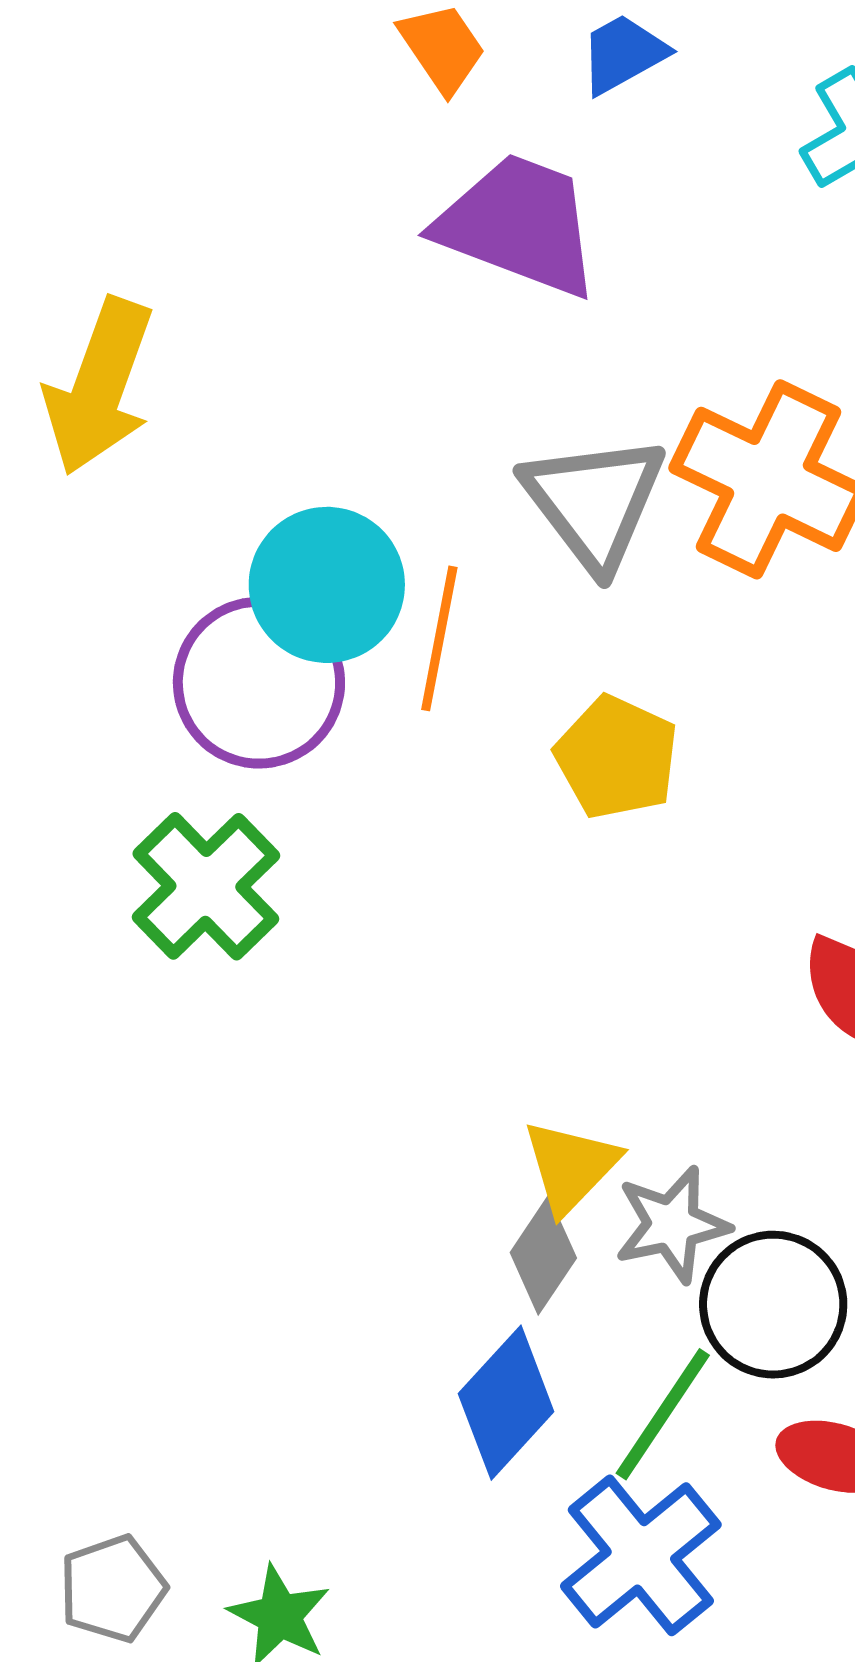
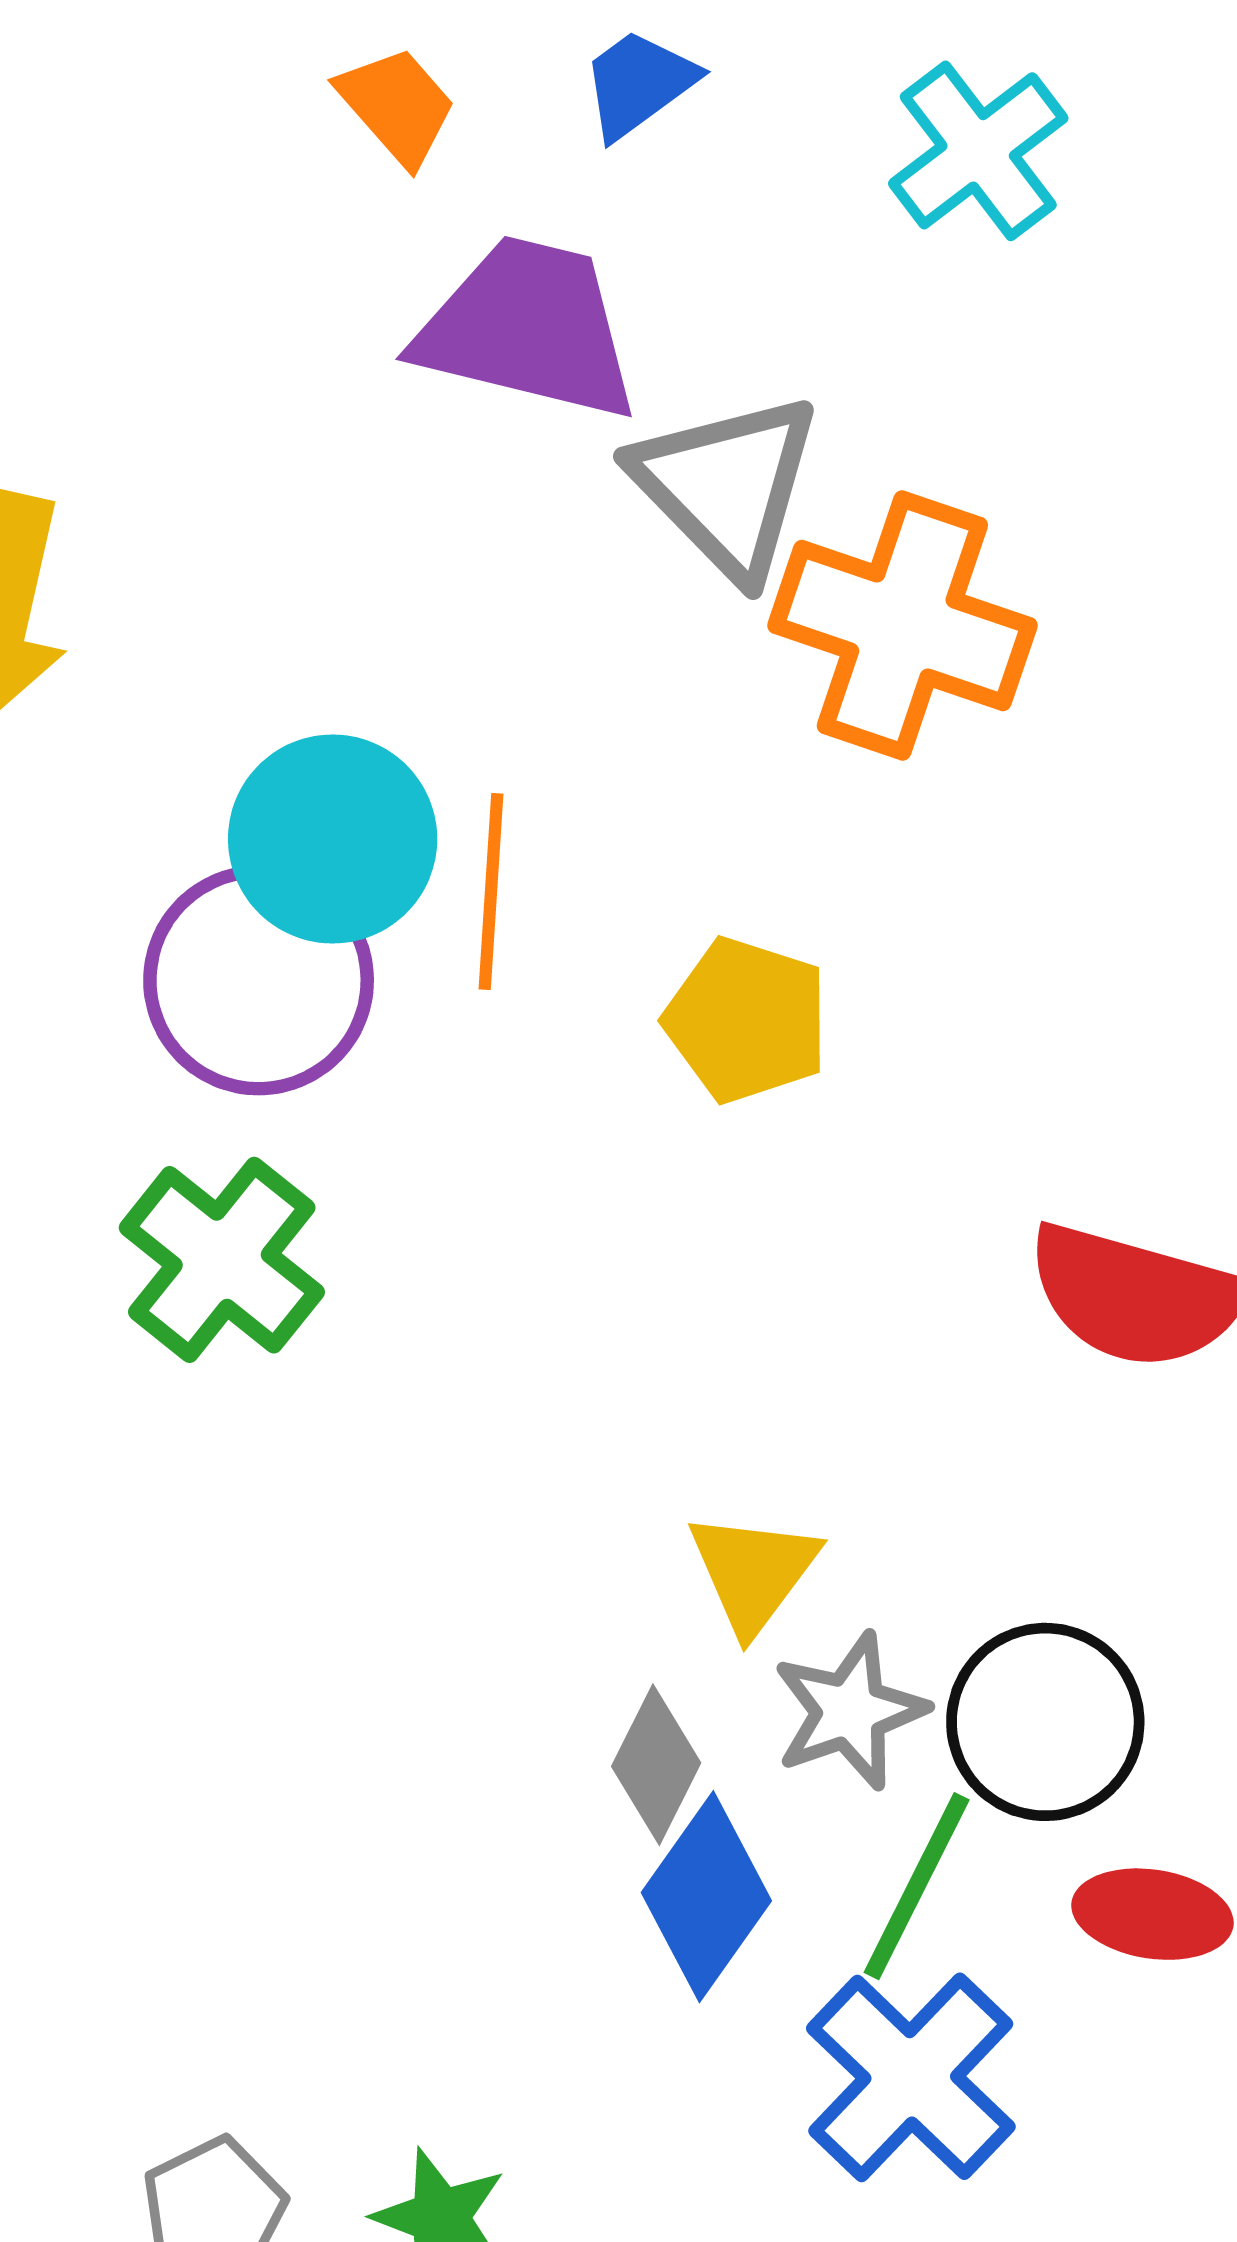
gray triangle: (594, 502) -> (727, 486), moved
gray star: (672, 1225) -> (850, 1711), moved
gray diamond: (543, 1255) -> (656, 1765), moved

